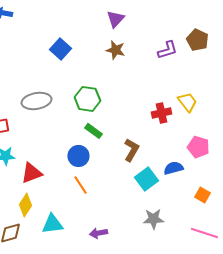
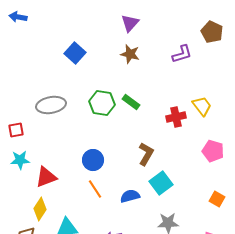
brown pentagon: (197, 40) -> (212, 32), moved
green rectangle: (93, 131) -> (131, 102), moved
blue semicircle: (173, 168) -> (130, 196), moved

